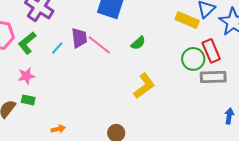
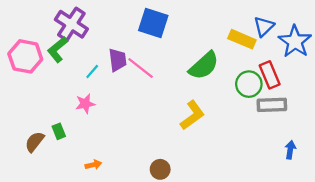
green L-shape: (27, 43) -> (58, 50), moved
green semicircle: (138, 43) -> (204, 66), moved, size x1.8
pink star: (26, 76) -> (85, 104), moved
green rectangle: (28, 100) -> (59, 131), turned 56

